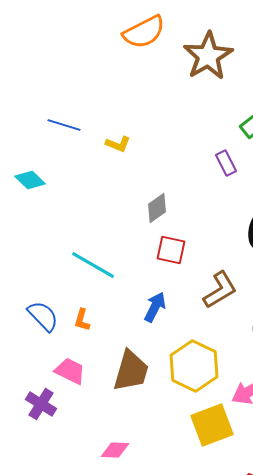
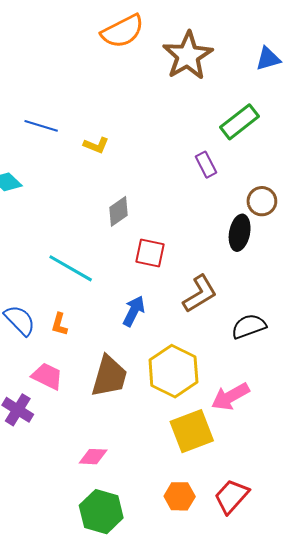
gray diamond: (157, 208) -> (118, 211), moved

